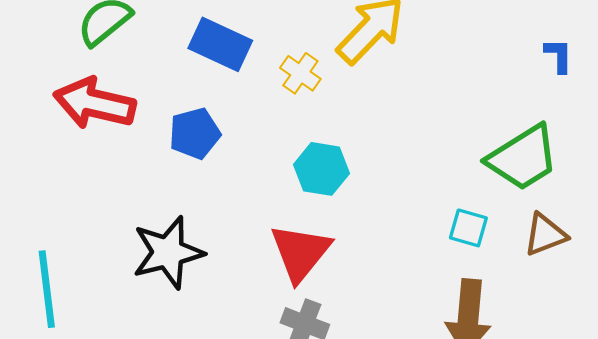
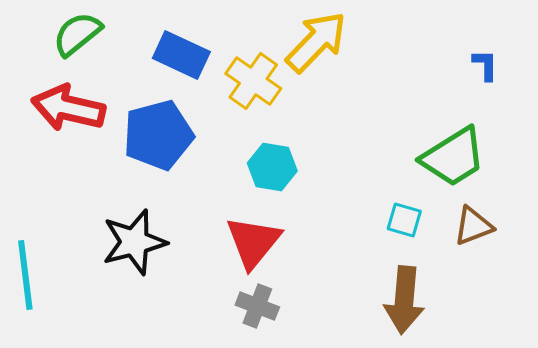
yellow cross: (300, 73) -> (253, 81), size x1.5
blue pentagon: (195, 133) -> (158, 135), size x1.5

